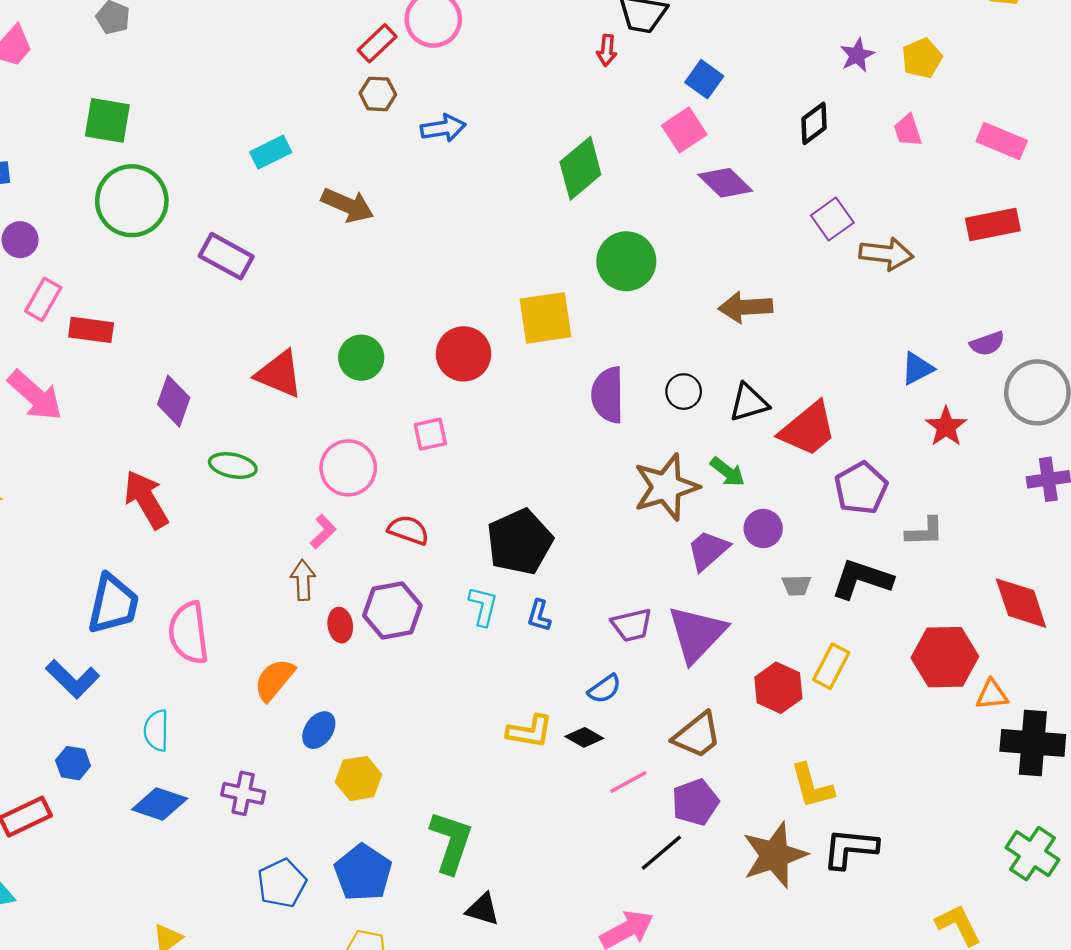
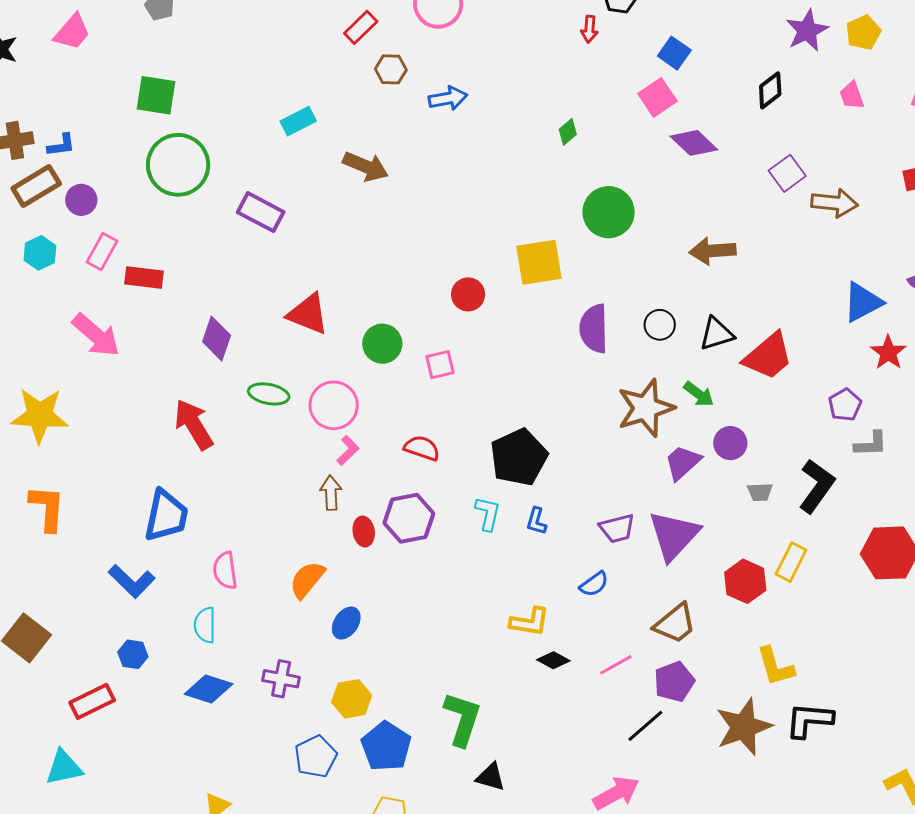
red rectangle: (377, 43) -> (361, 27), moved
purple star: (857, 55) -> (807, 31), size x1.4
green diamond: (580, 168) -> (568, 132), size x0.5
red circle: (464, 354) -> (468, 294), size x0.7
green circle: (361, 358) -> (382, 344), moved
blue triangle: (917, 368) -> (863, 302), size x1.4
pink circle: (348, 468) -> (334, 405), moved
purple pentagon: (861, 488) -> (845, 405), moved, size x0.7
black L-shape: (862, 579) -> (817, 486), turned 108
pink semicircle: (189, 633) -> (225, 570), moved, size x0.7
black diamond: (584, 737) -> (553, 660), moved
yellow hexagon: (359, 778) -> (352, 699), moved

